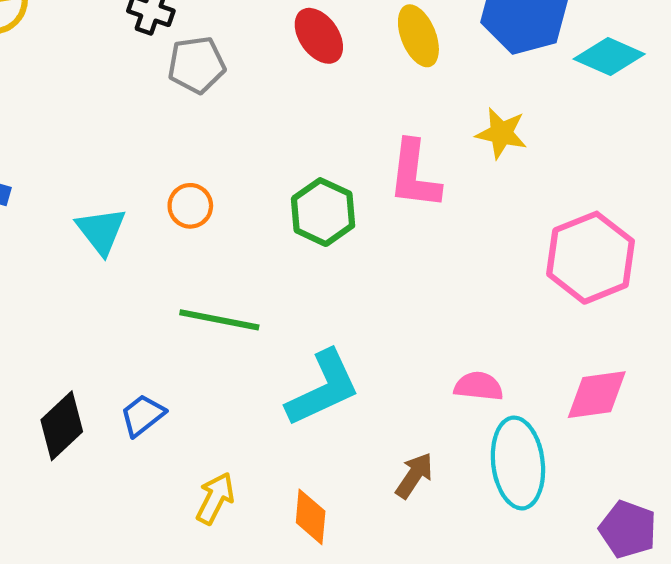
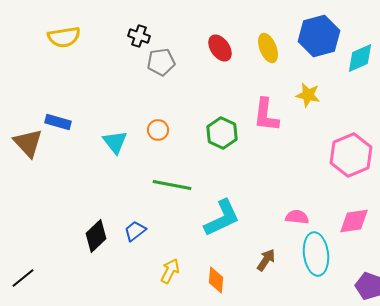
cyan diamond: (609, 57) -> (360, 58), turned -48

